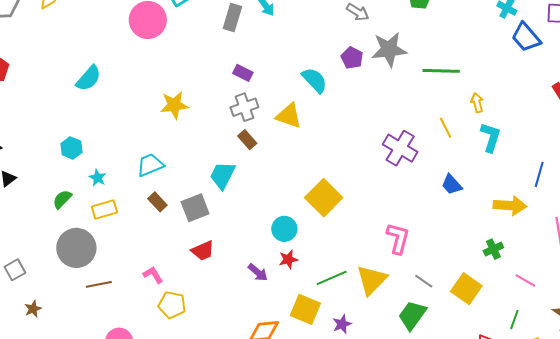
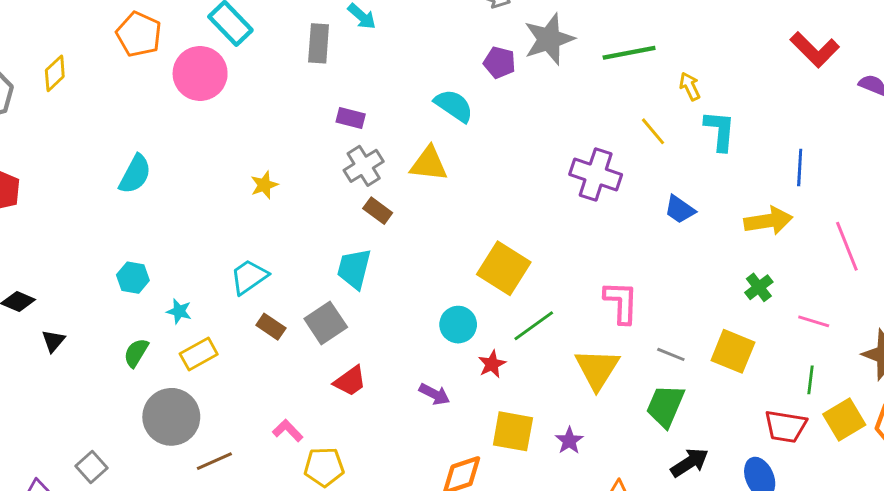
yellow star: (174, 105) -> (264, 185), size x0.7
red star: (288, 259) -> (492, 364), moved
green line: (332, 278) -> (534, 326), moved

